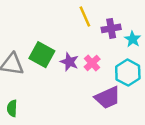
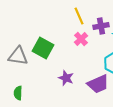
purple star: (69, 62) -> (66, 78), moved
pink cross: (92, 63) -> (81, 39), moved

